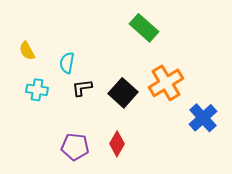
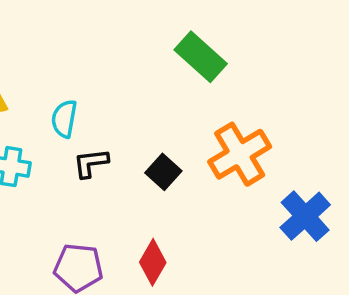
black square: (123, 93) -> (163, 172), size x0.7

